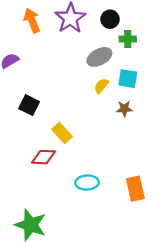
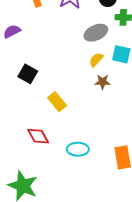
brown star: (124, 109) -> (103, 82), moved
red diamond: (43, 157) -> (38, 136), moved, turned 55

